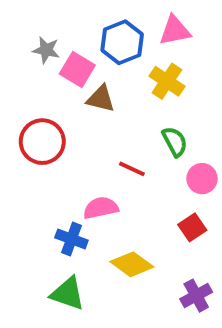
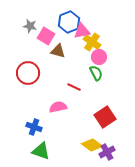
pink triangle: (175, 31) -> (82, 31), moved
pink circle: (202, 179) -> (99, 57), moved
red square: (192, 227) -> (105, 117), size x1.5
blue cross: (71, 239) -> (34, 127), moved
yellow diamond: (132, 264) -> (92, 145), moved

